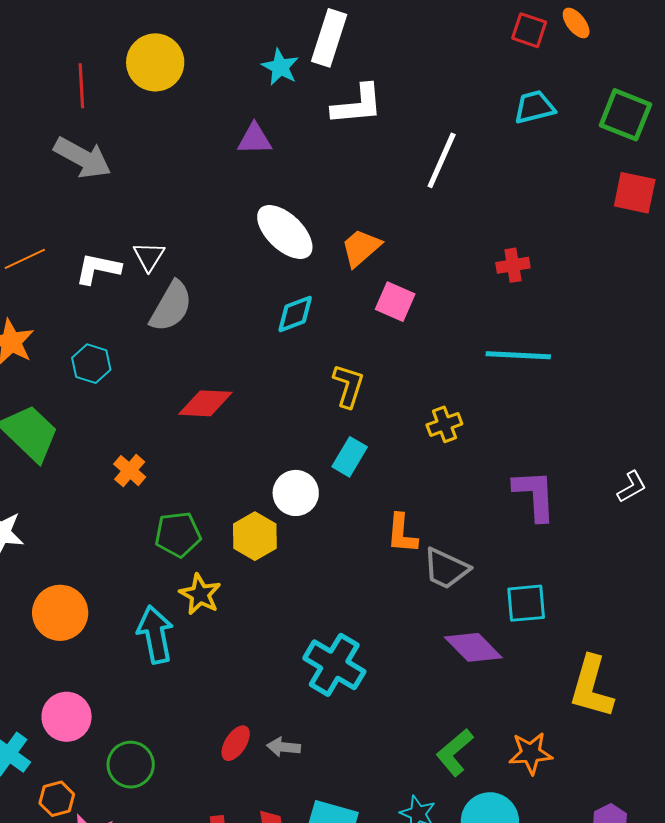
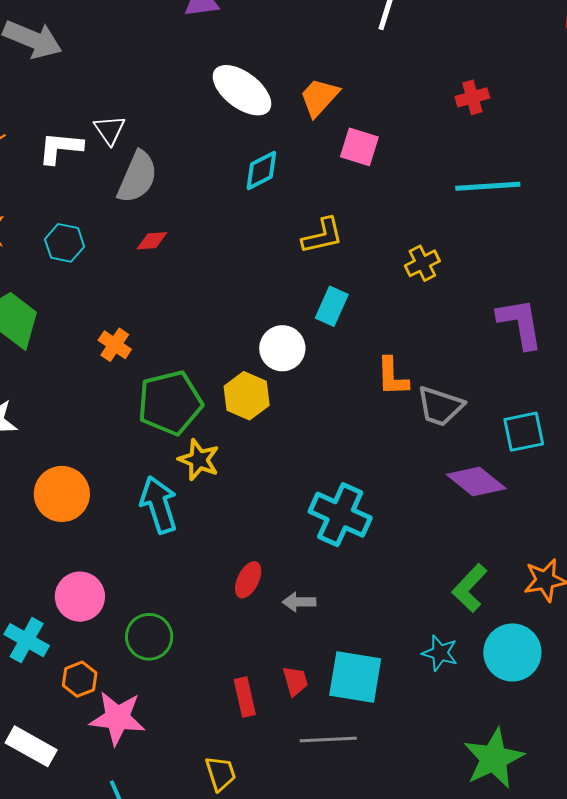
yellow L-shape: (348, 386) -> (322, 236), turned 66
red diamond: (205, 403) -> (152, 241), moved, size x0.6
green pentagon: (178, 534) -> (170, 403), size x1.4
red ellipse: (236, 743) -> (248, 580), moved

